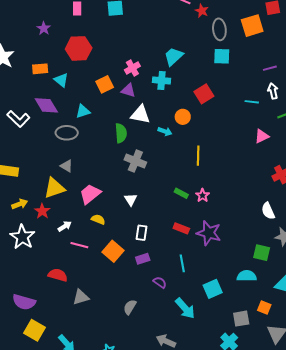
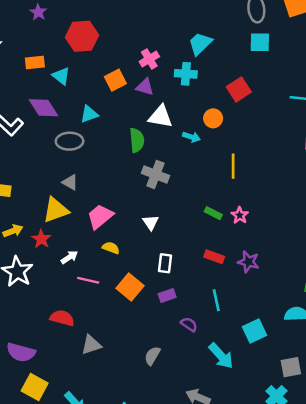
purple star: (209, 233) -> (248, 262), size x0.7

